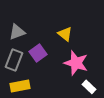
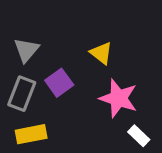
gray triangle: (17, 32) -> (26, 50), turned -30

